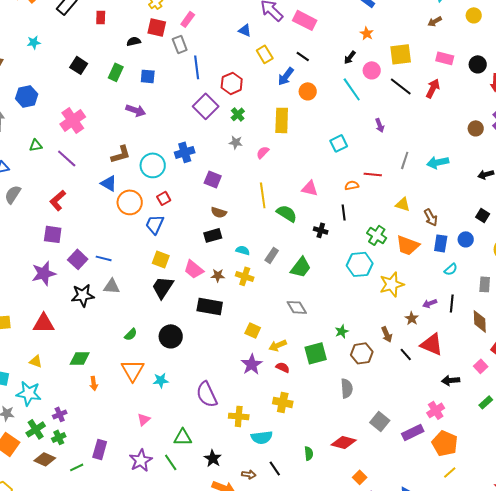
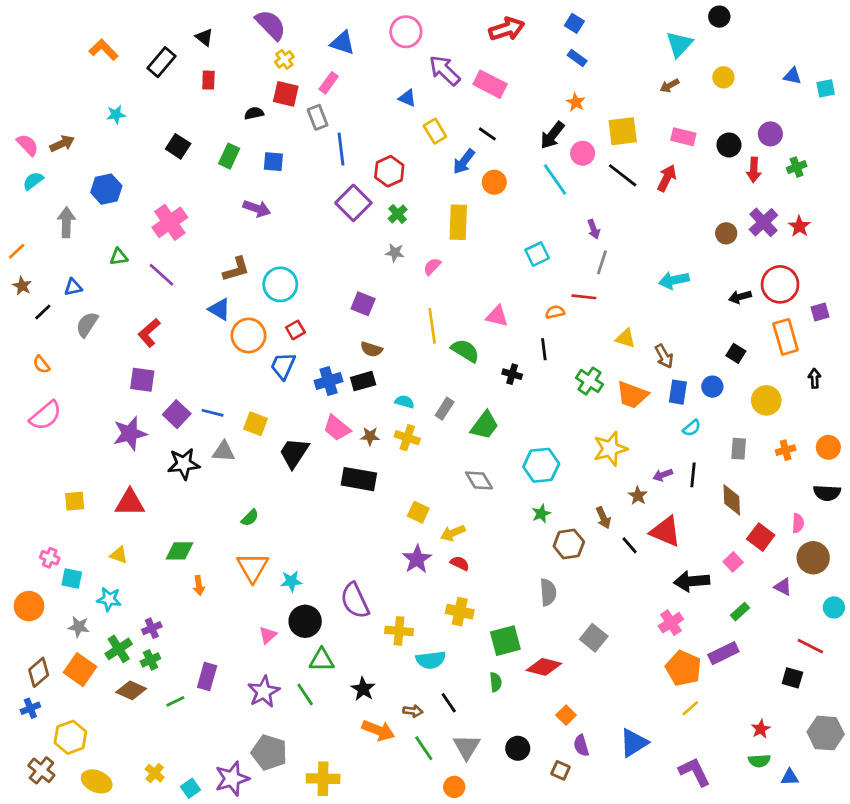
black arrow: (350, 57) -> (552, 135), size x1.5
blue cross: (185, 152) -> (329, 381), moved
gray line: (405, 160) -> (602, 262), moved
yellow square: (161, 259) -> (255, 424), moved
cyan hexagon: (360, 264) -> (541, 465), moved
black circle: (171, 336) -> (305, 621), moved
green square: (316, 353) -> (505, 641), moved
black arrow: (451, 380) -> (692, 581), size x1.4
cyan star: (29, 393) -> (109, 599), size x0.7
purple rectangle: (413, 432) -> (723, 653), moved

